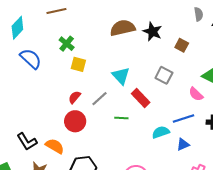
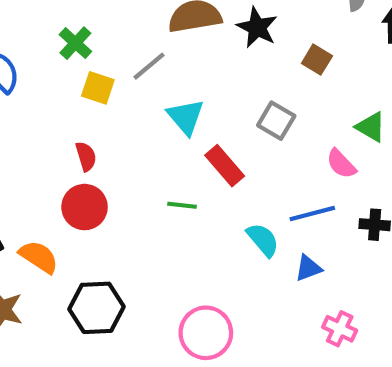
red semicircle: (75, 97) -> (86, 156), turned 120
gray line: (99, 99) -> (149, 66), moved
cyan semicircle: (161, 132) -> (263, 240), turned 66

